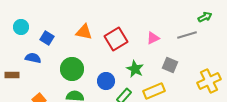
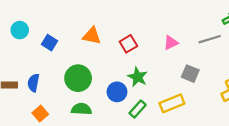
red square: (116, 39) -> (128, 44), size x0.7
blue semicircle: (33, 58) -> (33, 83), moved, turned -91
green star: (135, 69) -> (138, 77), moved

